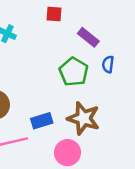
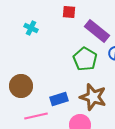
purple rectangle: (88, 37) -> (97, 31), size x1.4

